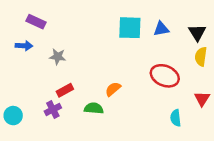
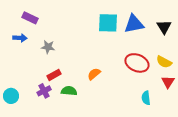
blue triangle: (161, 29) -> (134, 24), size x1.5
yellow semicircle: (201, 57) -> (164, 62), moved, turned -70
green semicircle: (94, 108) -> (69, 91), moved

